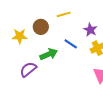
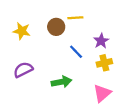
brown circle: (41, 27) -> (56, 27), moved
green arrow: (49, 54) -> (61, 82), moved

